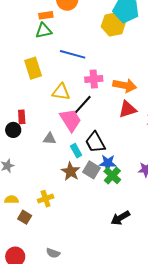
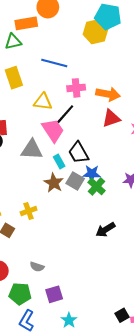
orange rectangle: (46, 15) -> (26, 23), size x1.5
green triangle: (44, 31) -> (13, 42), moved
gray triangle: (50, 139) -> (32, 150), size x1.6

